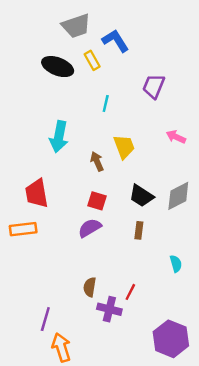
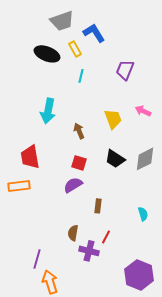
cyan line: (106, 103) -> (81, 76), moved
yellow trapezoid: (124, 147) -> (113, 119), moved
brown rectangle: (139, 230) -> (98, 206), moved

